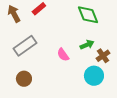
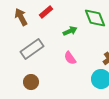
green arrow: (87, 45) -> (70, 31), moved

